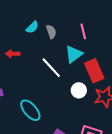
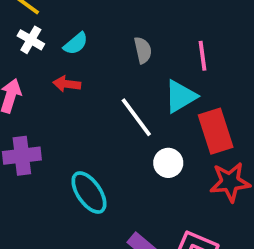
cyan semicircle: (32, 27) -> (76, 44), moved
white circle: (79, 90) -> (168, 163), moved

